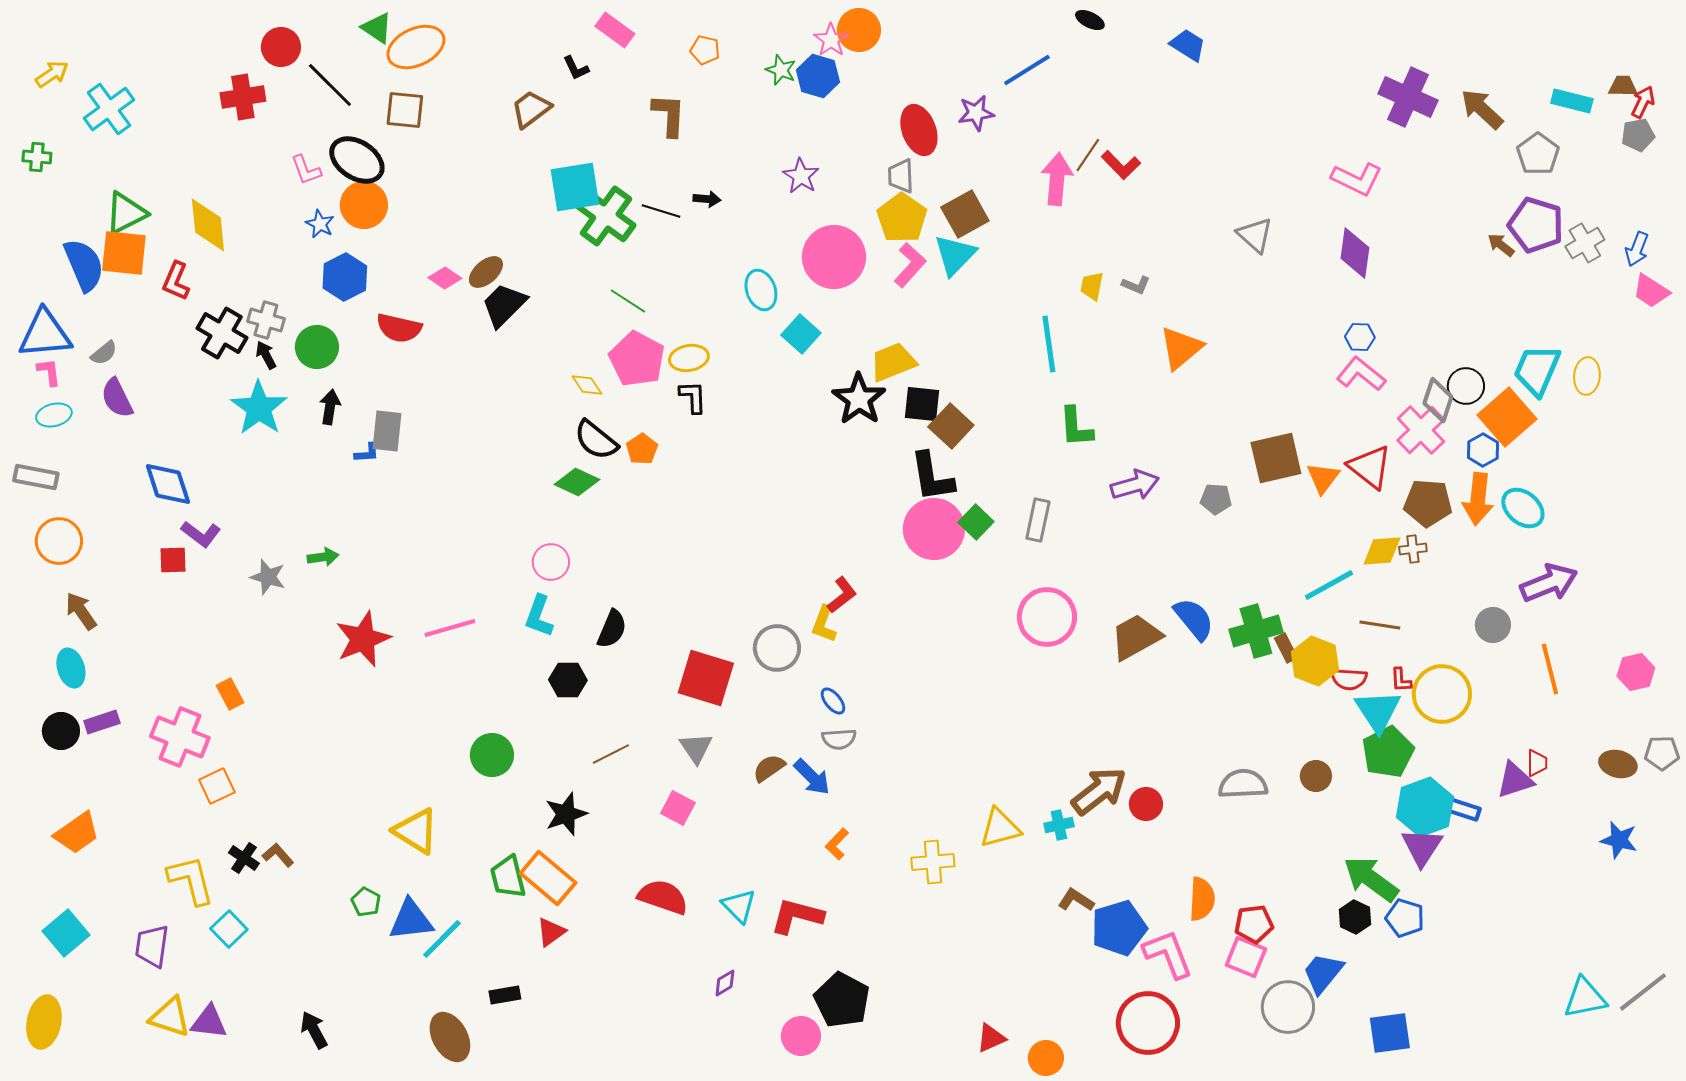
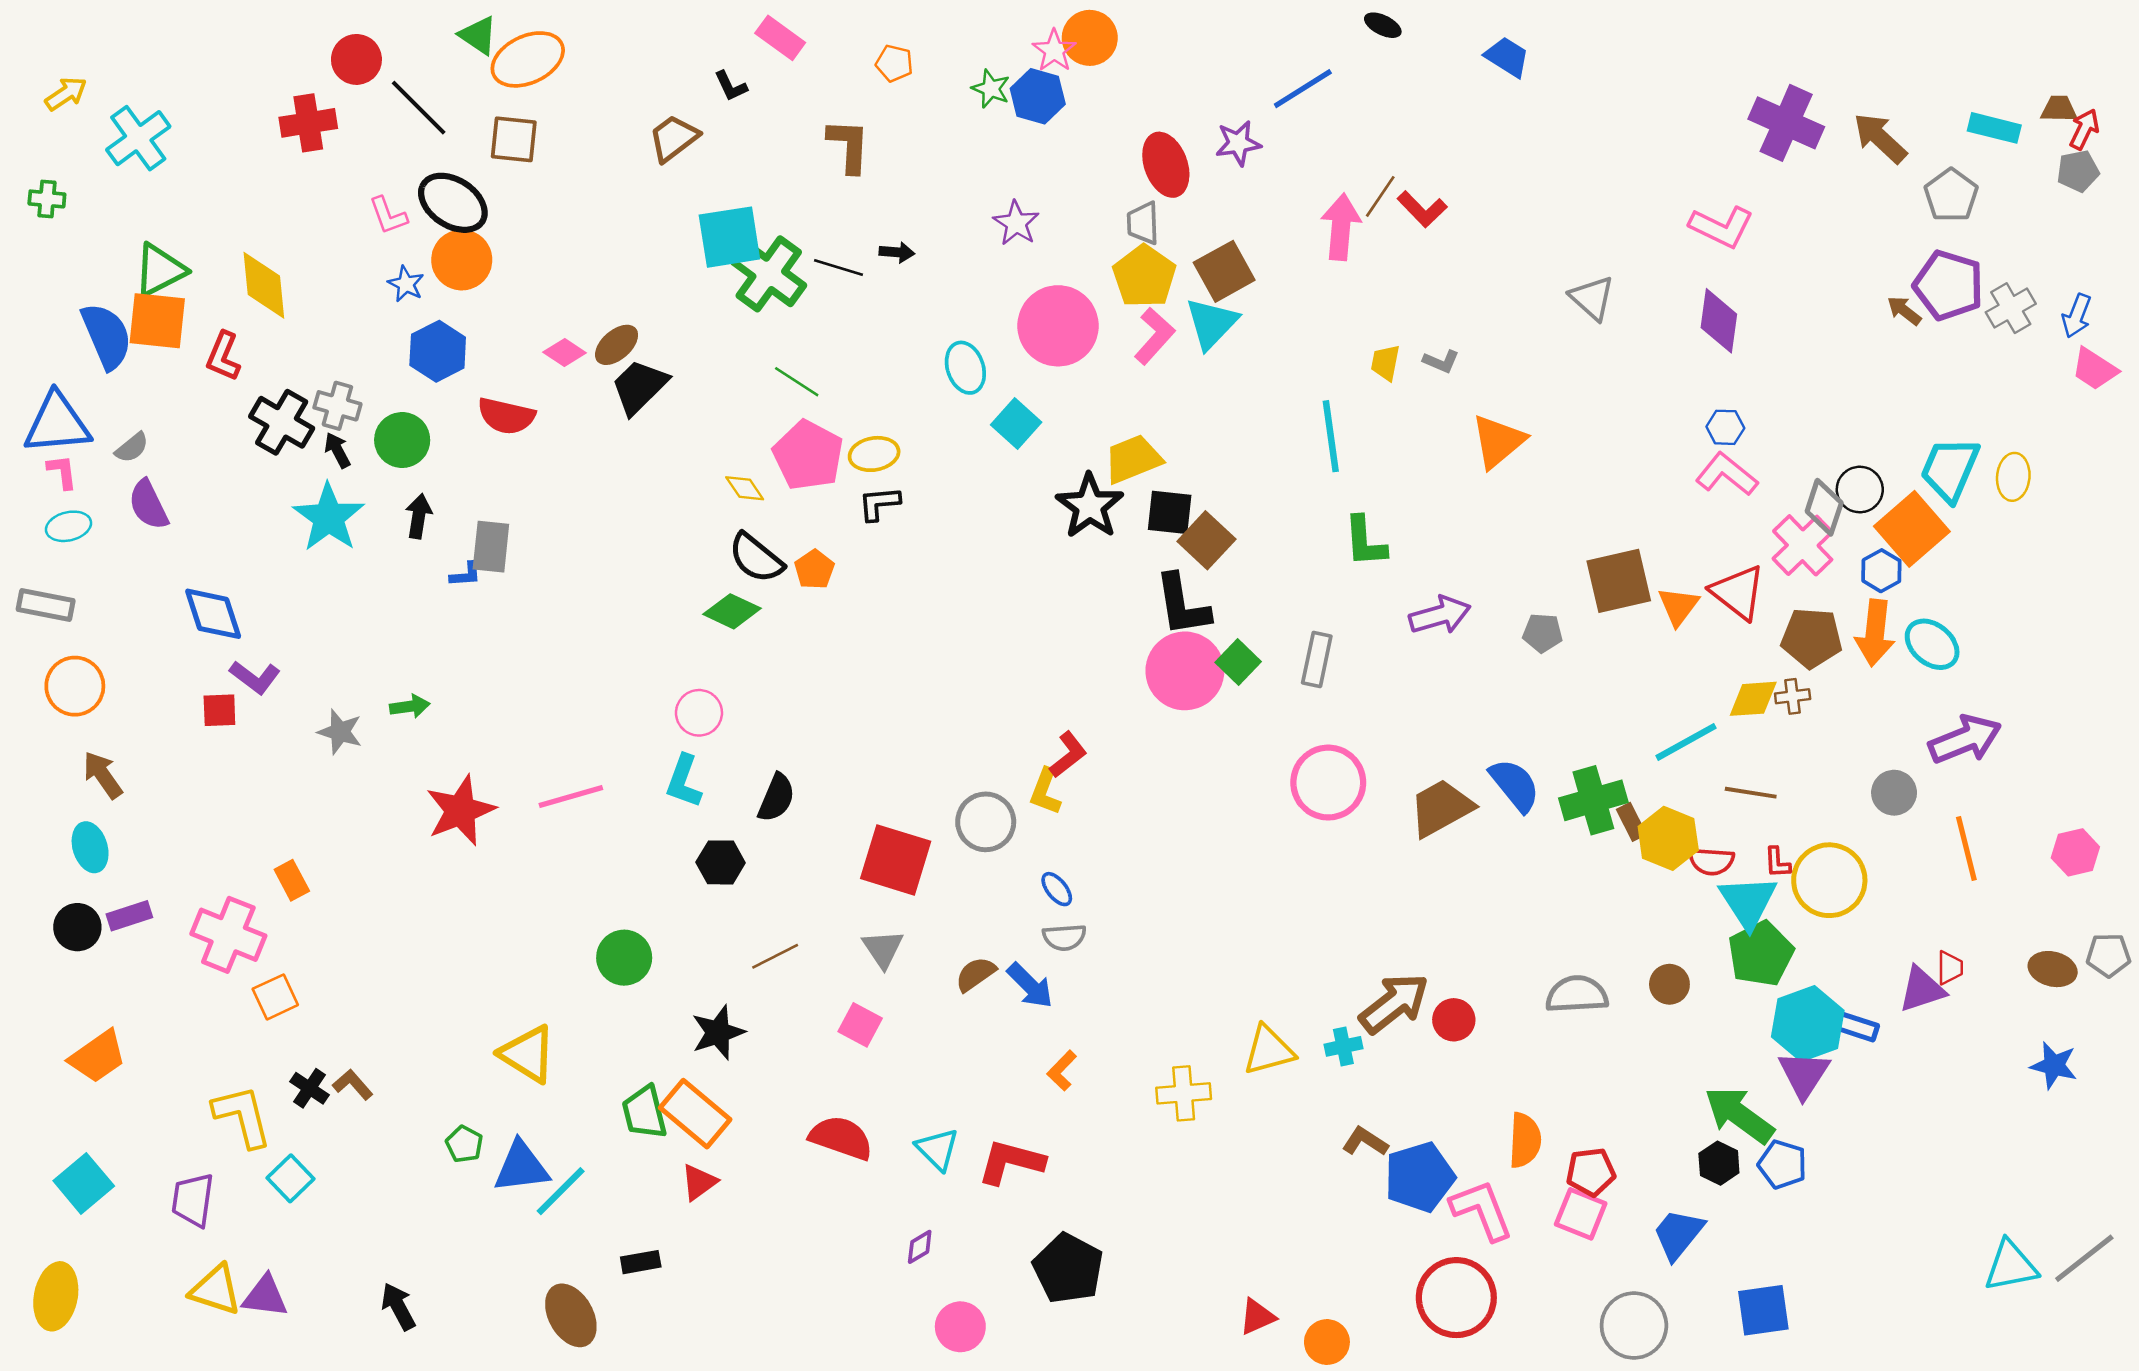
black L-shape: (693, 397) -> (879, 503), turned -93
gray circle: (1288, 1007) -> (1634, 1326), moved
pink circle: (801, 1036) -> (960, 1327), moved

